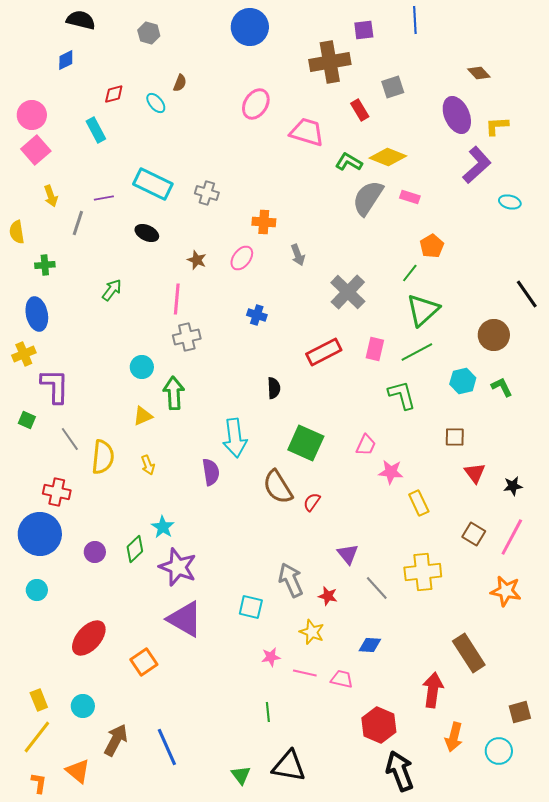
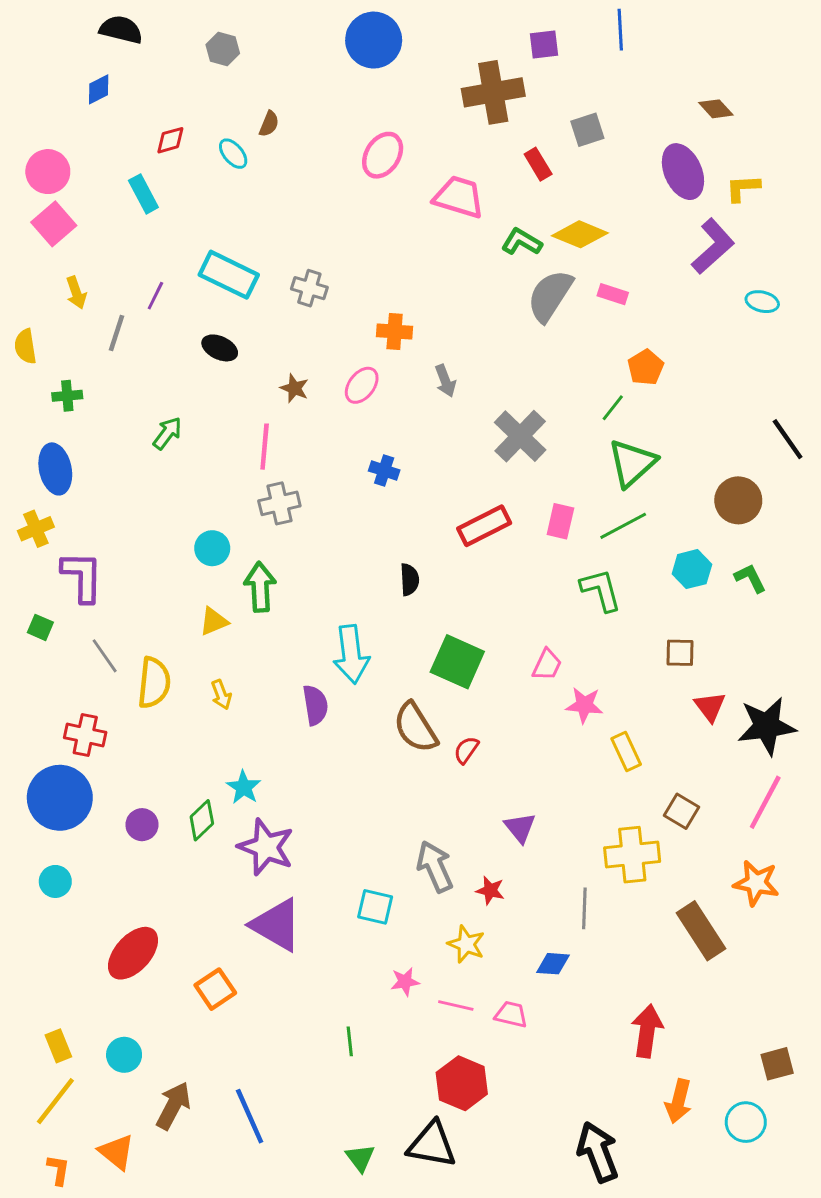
purple line: (104, 198) -> (155, 296), turned -54
black star: (513, 486) -> (767, 726), size x2.0
brown square: (474, 534) -> (681, 811), moved
gray line: (377, 588) -> (584, 908), moved, turned 44
brown rectangle: (469, 653) -> (701, 931), moved
green line: (268, 712) -> (350, 1041), moved
red hexagon: (379, 725) -> (462, 1083), moved

